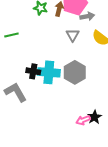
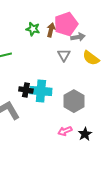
gray hexagon: (75, 72) -> (74, 101), moved
pink arrow: (83, 120) -> (65, 131), moved

